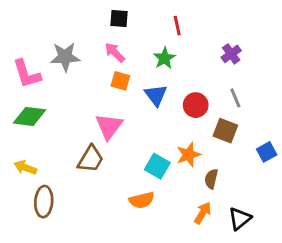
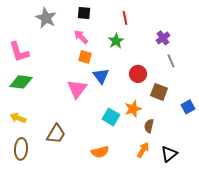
gray star: (65, 57) -> (46, 18), moved, turned 30
blue triangle: (156, 95) -> (101, 76), moved
gray line: (235, 98) -> (171, 61), moved
brown trapezoid: (91, 159) -> (56, 134), moved
orange semicircle: (142, 200) -> (100, 152), moved
brown ellipse: (44, 202) -> (21, 149), moved

